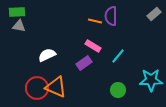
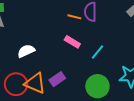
purple rectangle: (84, 63) -> (57, 79), moved
green circle: (118, 90) -> (97, 86), size x1.5

